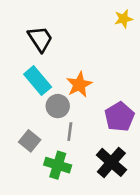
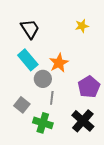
yellow star: (123, 19) -> (82, 26), moved

